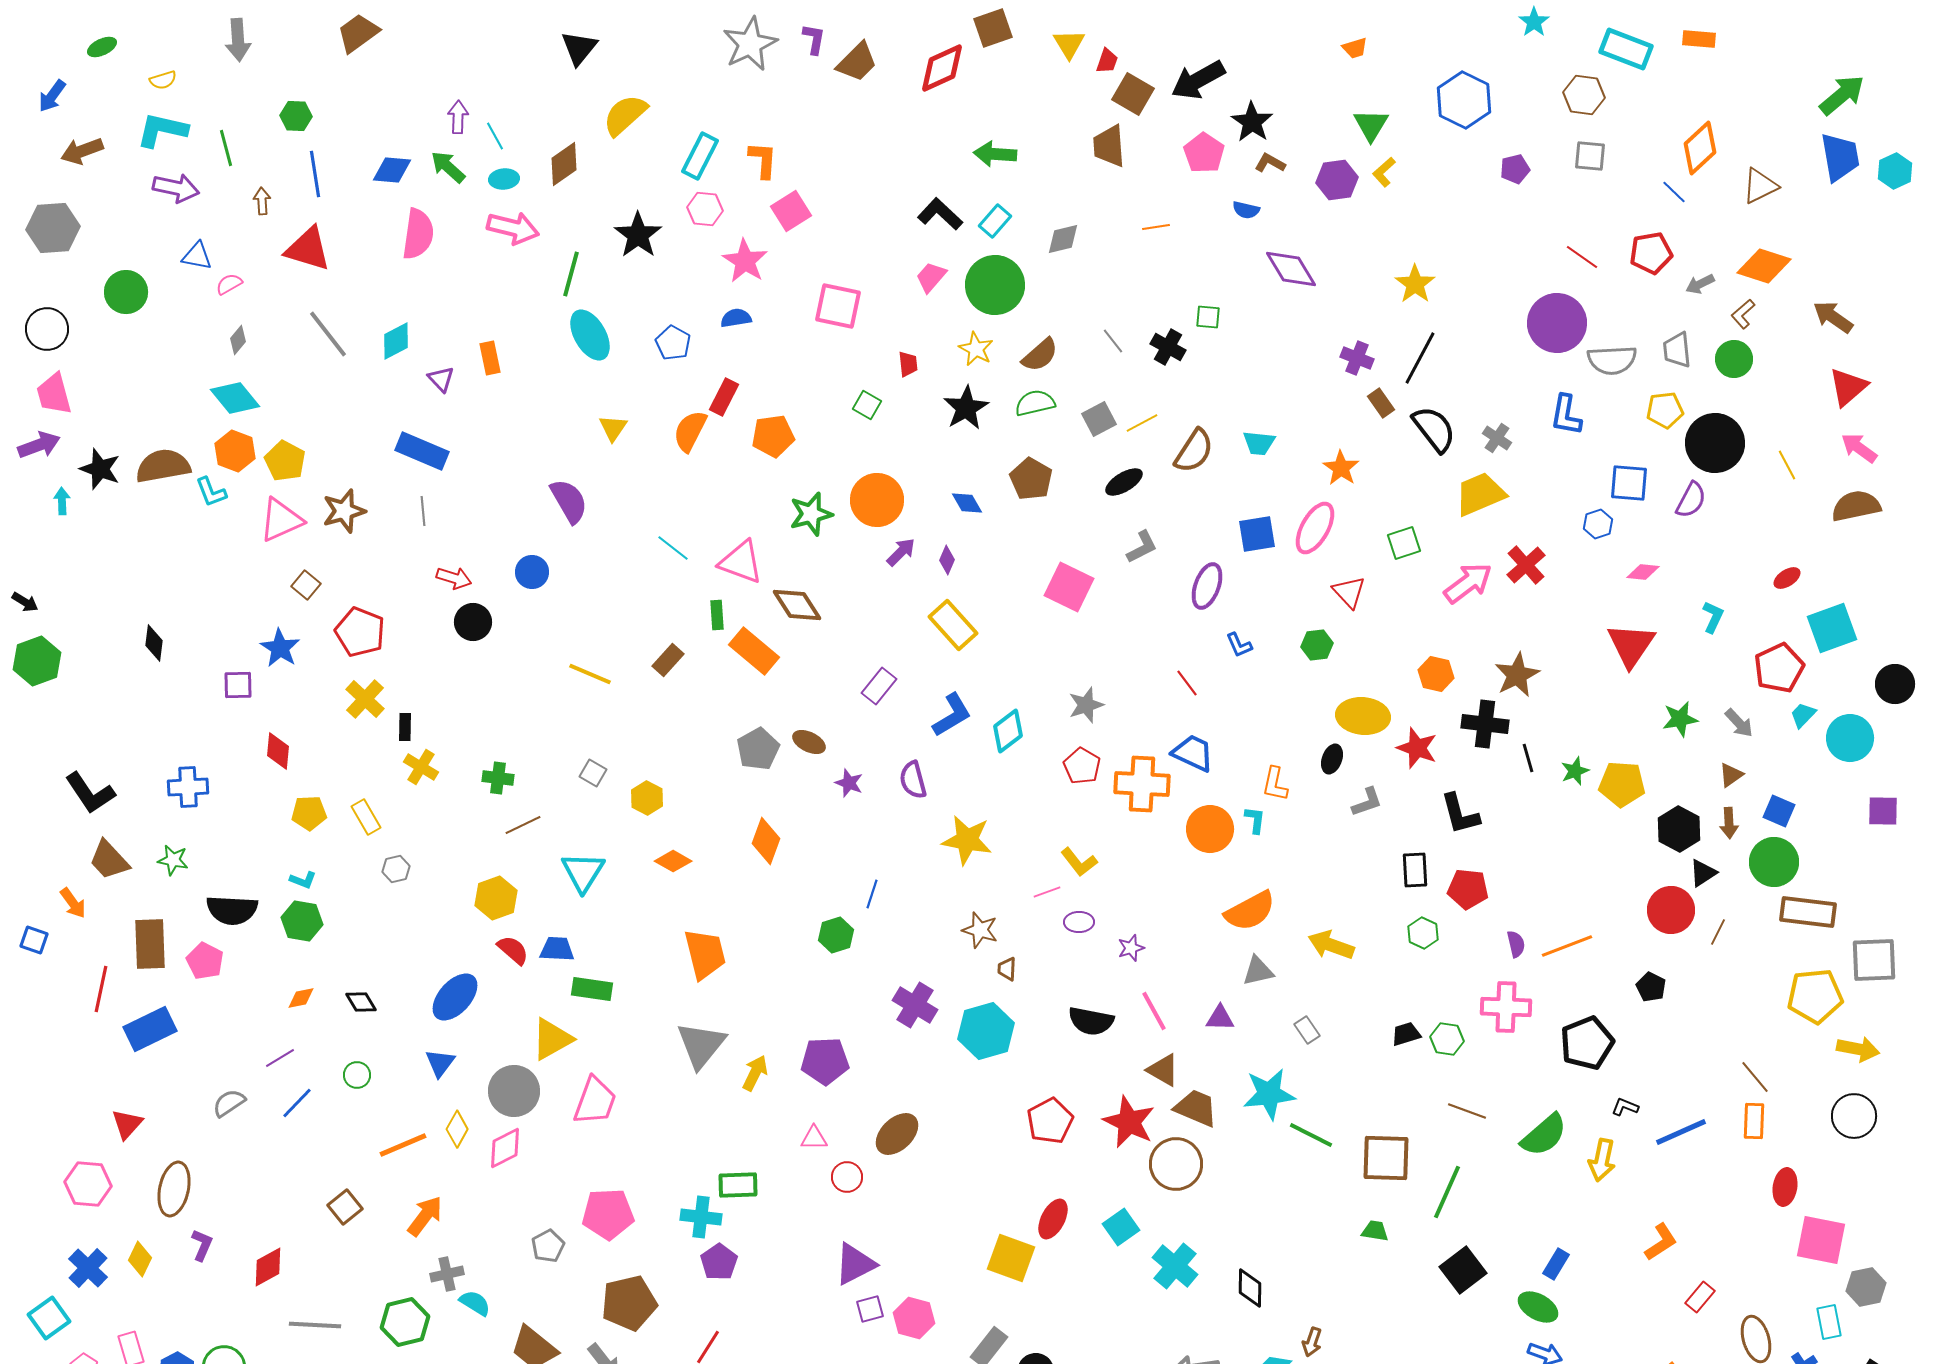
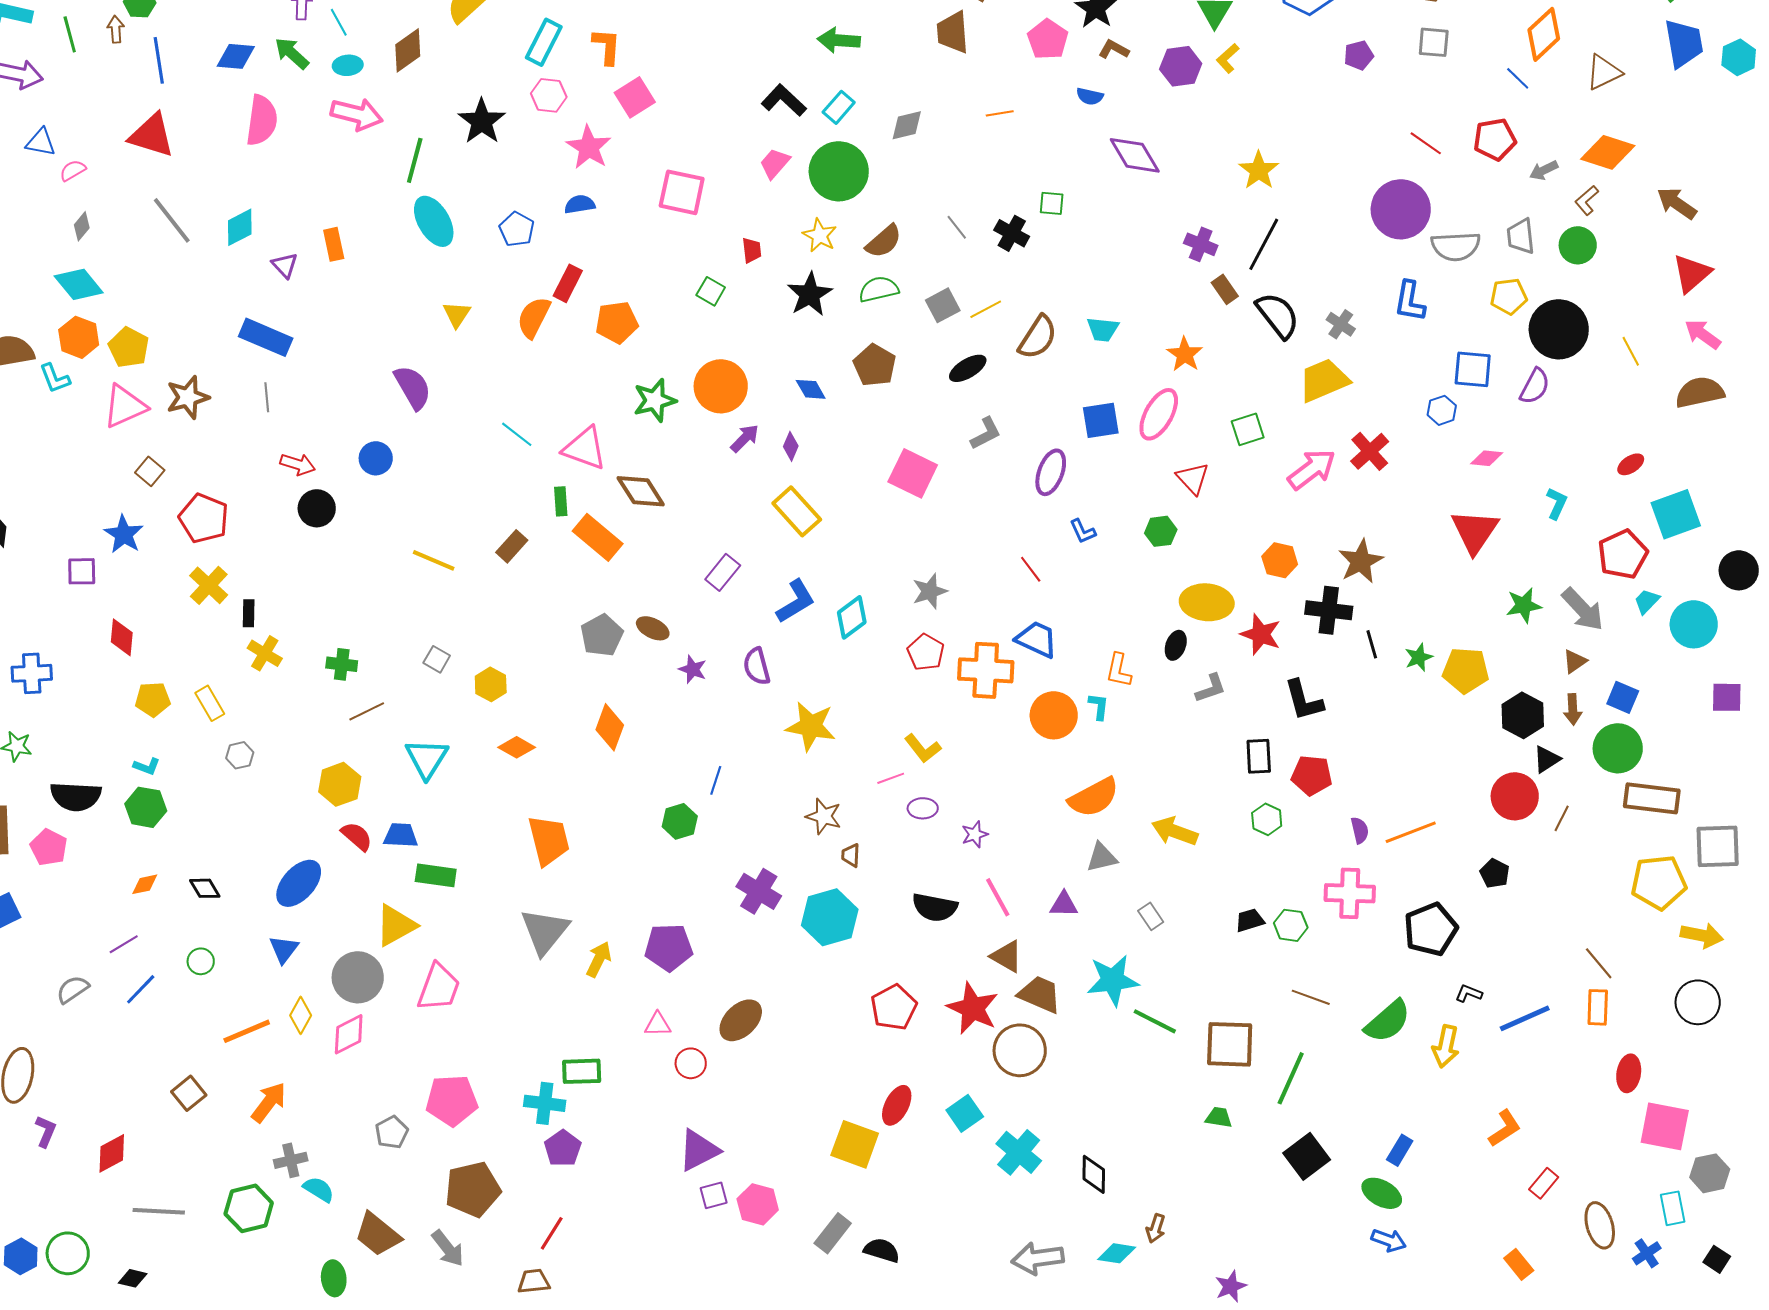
brown arrow: (262, 201) -> (116, 29), moved
gray arrow: (1739, 723) -> (1583, 609), size x1.5

